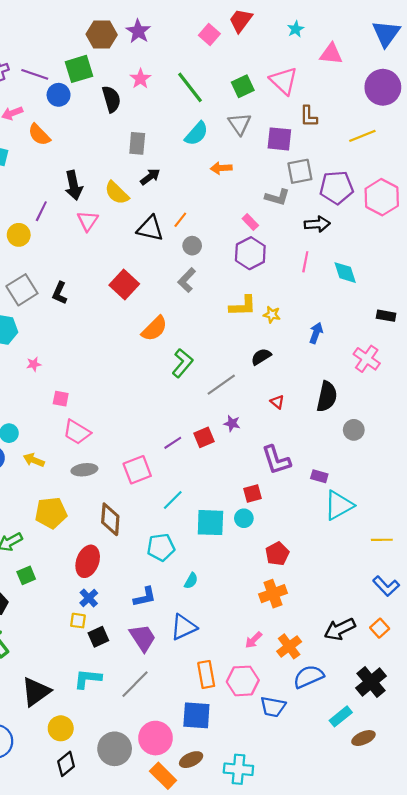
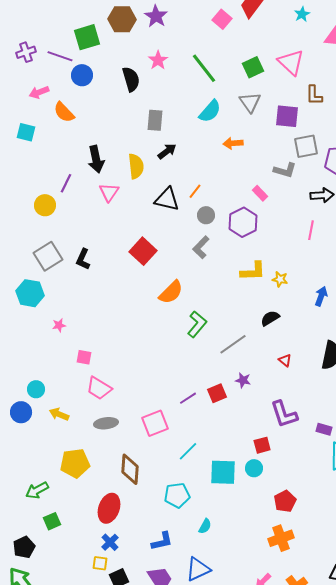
green square: (79, 69) -> (87, 37), moved
yellow semicircle: (117, 193) -> (136, 166), turned -140
purple hexagon: (250, 253) -> (243, 222), moved

